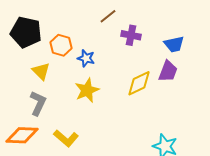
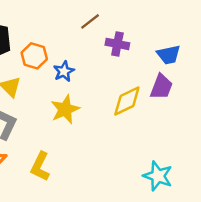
blue star: (86, 58) -> (64, 71), turned 30
yellow L-shape: (66, 138) -> (40, 166), turned 75

